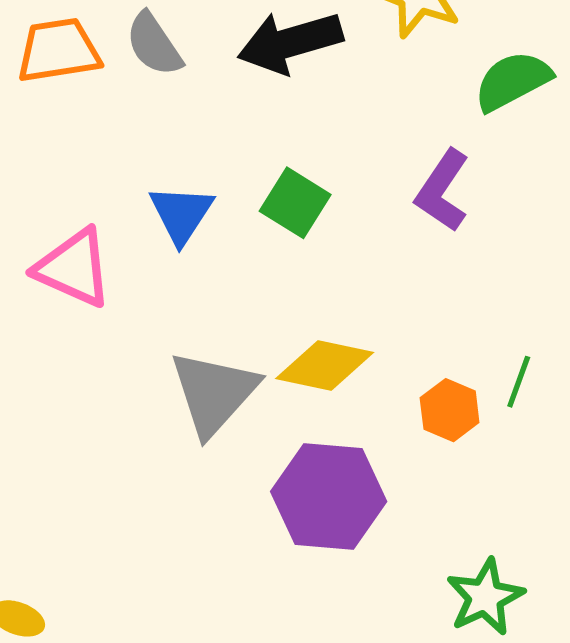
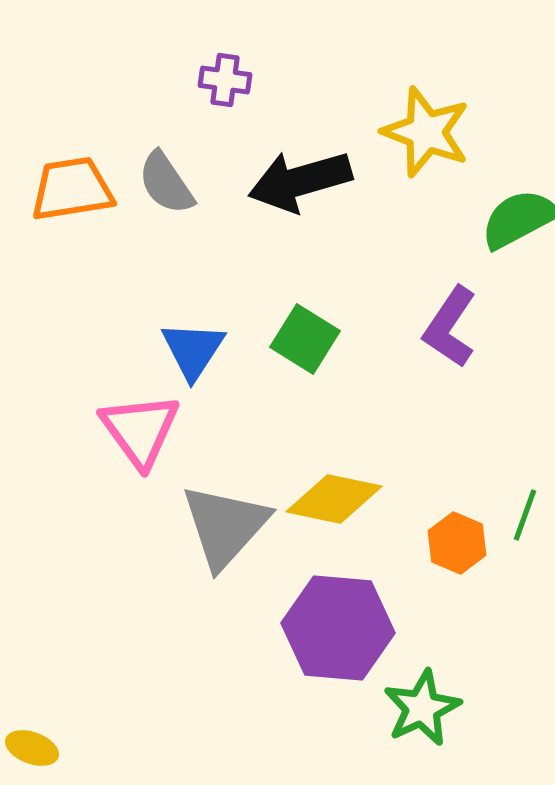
pink triangle: (74, 268) -> (140, 430), moved, turned 30
green star: (485, 597) -> (422, 708), moved

